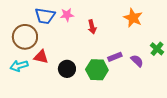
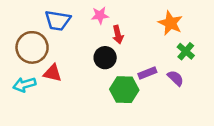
pink star: (67, 15) -> (100, 15), moved
green cross: (157, 49) -> (186, 51), moved
black circle: (67, 69) -> (105, 58), moved

